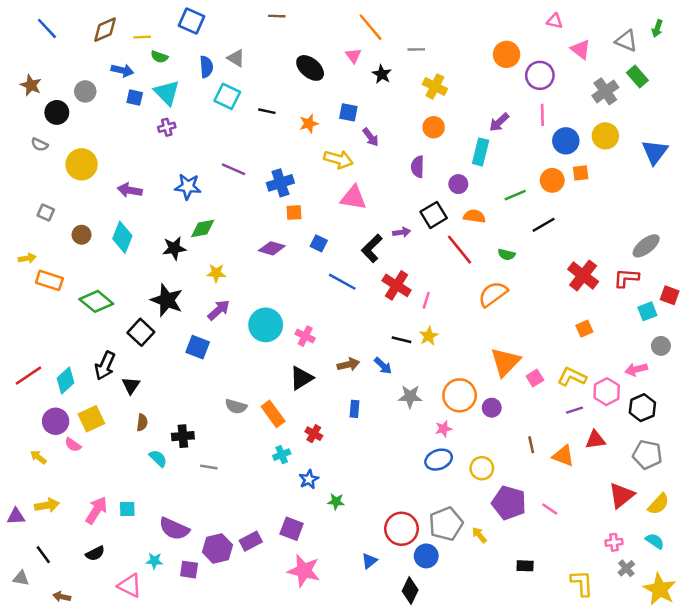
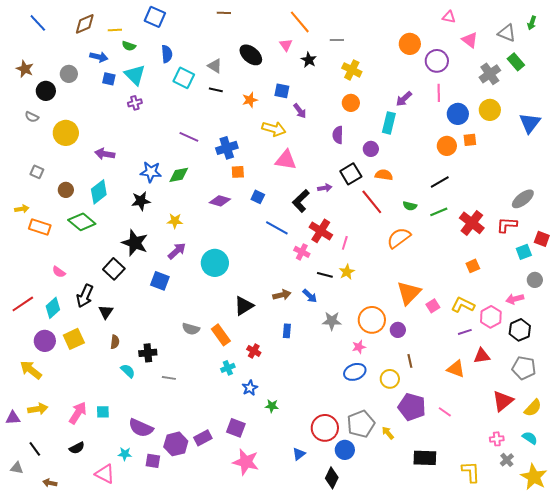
gray triangle: (236, 58) -> (215, 66), moved
blue star: (188, 187) -> (151, 172), moved
green line: (515, 195) -> (439, 212), moved
green diamond: (203, 229) -> (179, 175), moved
cyan diamond: (122, 237) -> (99, 192), turned 30
green diamond: (96, 301) -> (82, 222), moved
pink cross: (305, 336) -> (302, 252), moved
pink semicircle: (73, 445) -> (59, 272), moved
brown line: (531, 445) -> (410, 361), moved
yellow arrow: (38, 457) -> (31, 370), size x1.6
black rectangle: (525, 566) -> (425, 458), size x1.6

